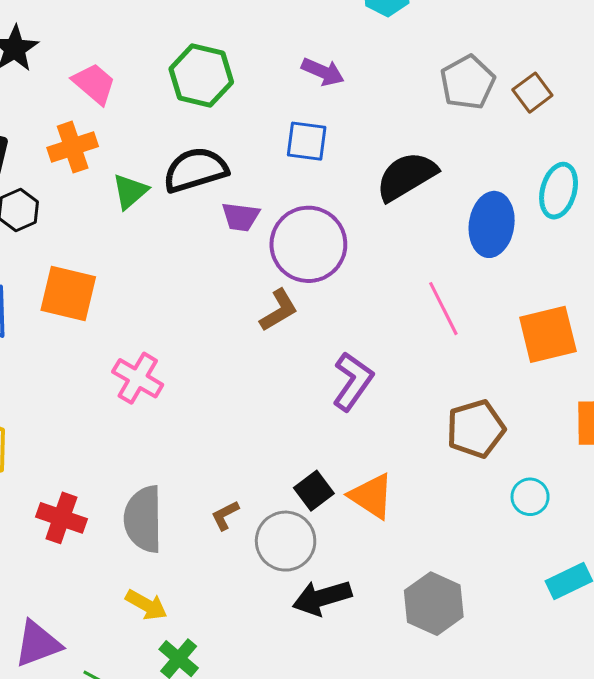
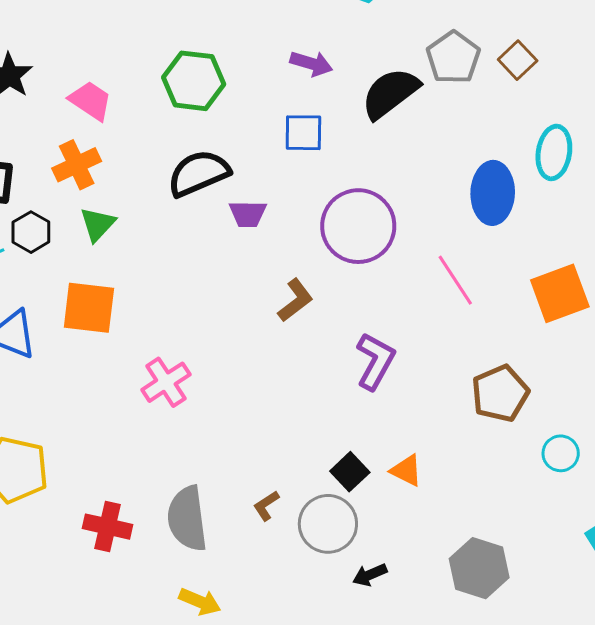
black semicircle: (406, 176) -> (390, 93), moved
green triangle: (130, 191) -> (98, 224), moved
purple circle: (308, 244) -> (358, 226), moved
pink cross: (138, 378) -> (166, 382), turned 33
orange triangle: (371, 496) -> (406, 471), size x0.7
black arrow: (322, 598) -> (370, 575), size x0.6

